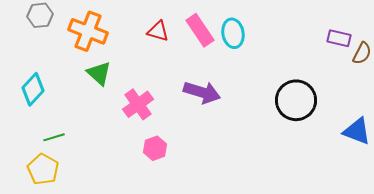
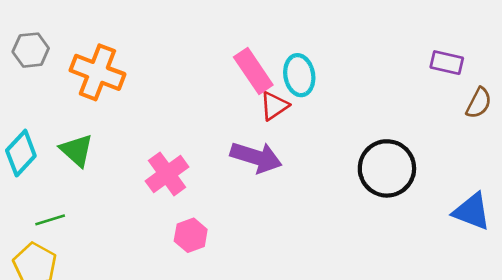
red triangle: (158, 31) -> (274, 106), moved, turned -50
purple rectangle: (339, 38) -> (447, 63), moved
green triangle: (99, 73) -> (77, 150), moved

